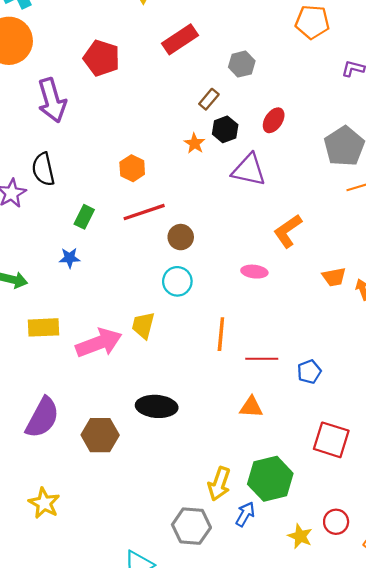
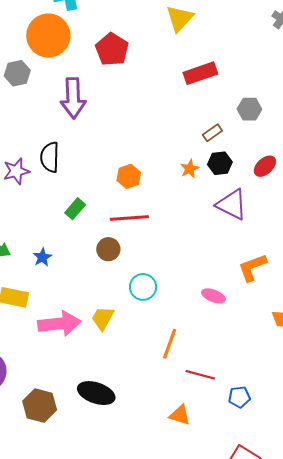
red pentagon: (102, 58) -> (112, 49), moved
brown circle: (181, 237) -> (108, 249), moved
blue star: (70, 258) -> (42, 257), moved, turned 30

